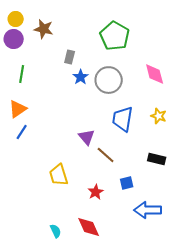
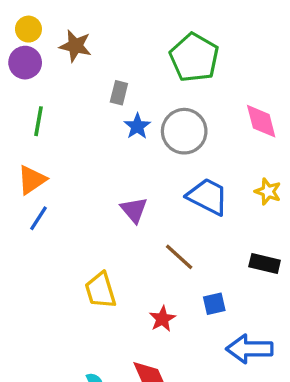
blue trapezoid: (123, 119) -> (208, 197), turned 108
purple triangle: (87, 137) -> (134, 210), moved

